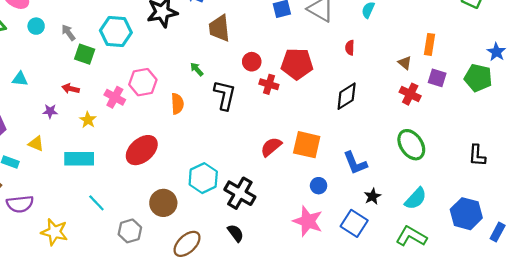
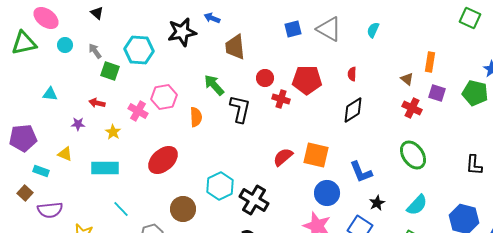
red semicircle: (350, 48) -> (352, 74), moved
green arrow: (197, 69) -> (214, 85), size x1.6
blue circle: (319, 186) -> (327, 193), size x1.6

